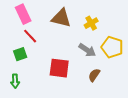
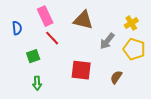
yellow cross: (91, 23) -> (131, 23), moved
gray arrow: (87, 50) -> (107, 41), moved, turned 96
green square: (20, 54) -> (33, 56), moved

